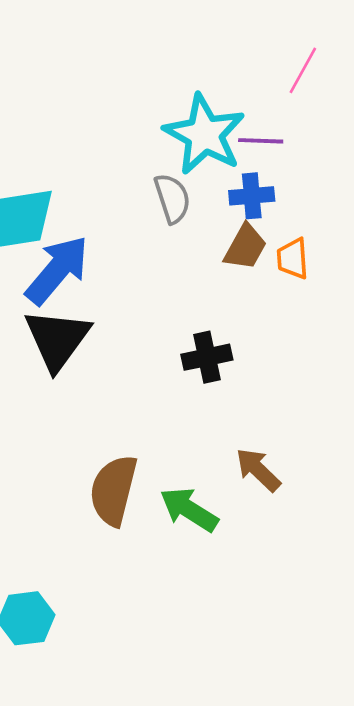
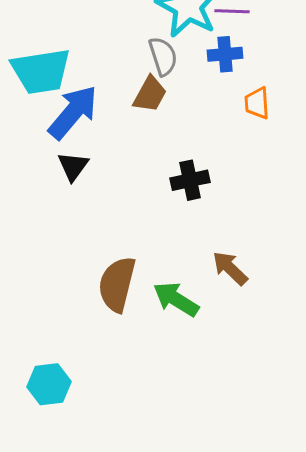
brown trapezoid: (245, 247) -> (150, 94), moved
black triangle: (57, 339) -> (73, 166), size x0.6

